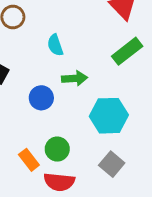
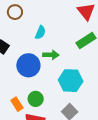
cyan semicircle: (55, 45) -> (40, 32), turned -144
blue circle: (41, 98) -> (28, 65), size x1.5

